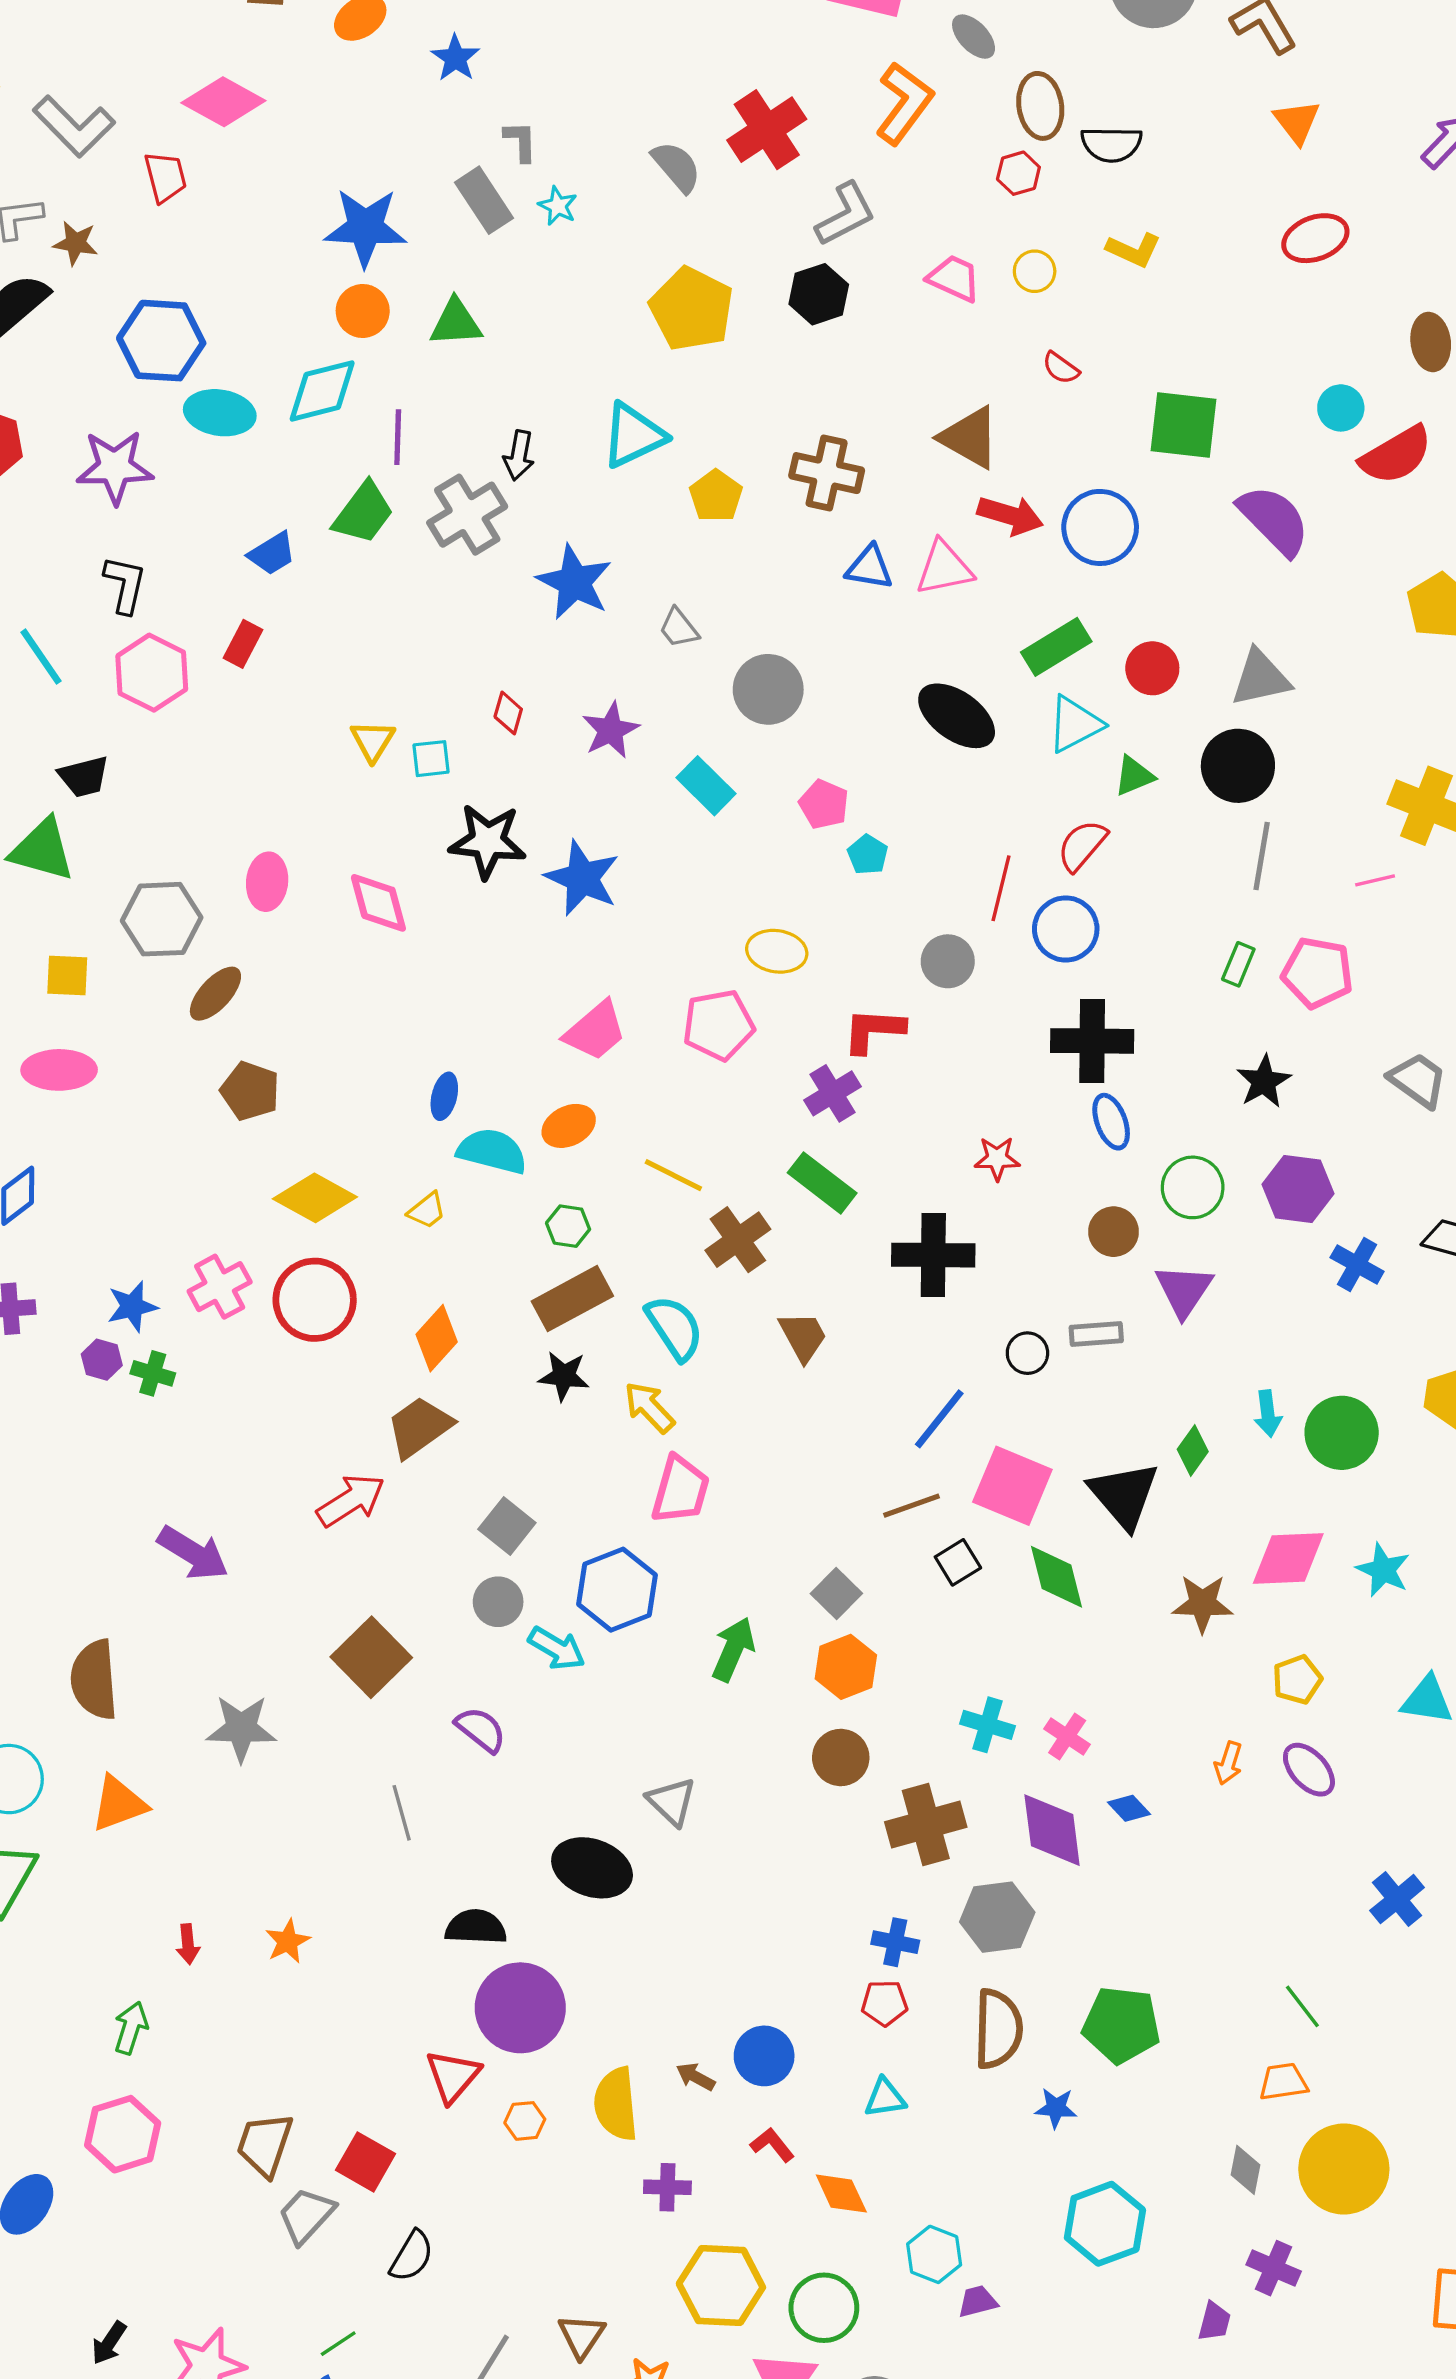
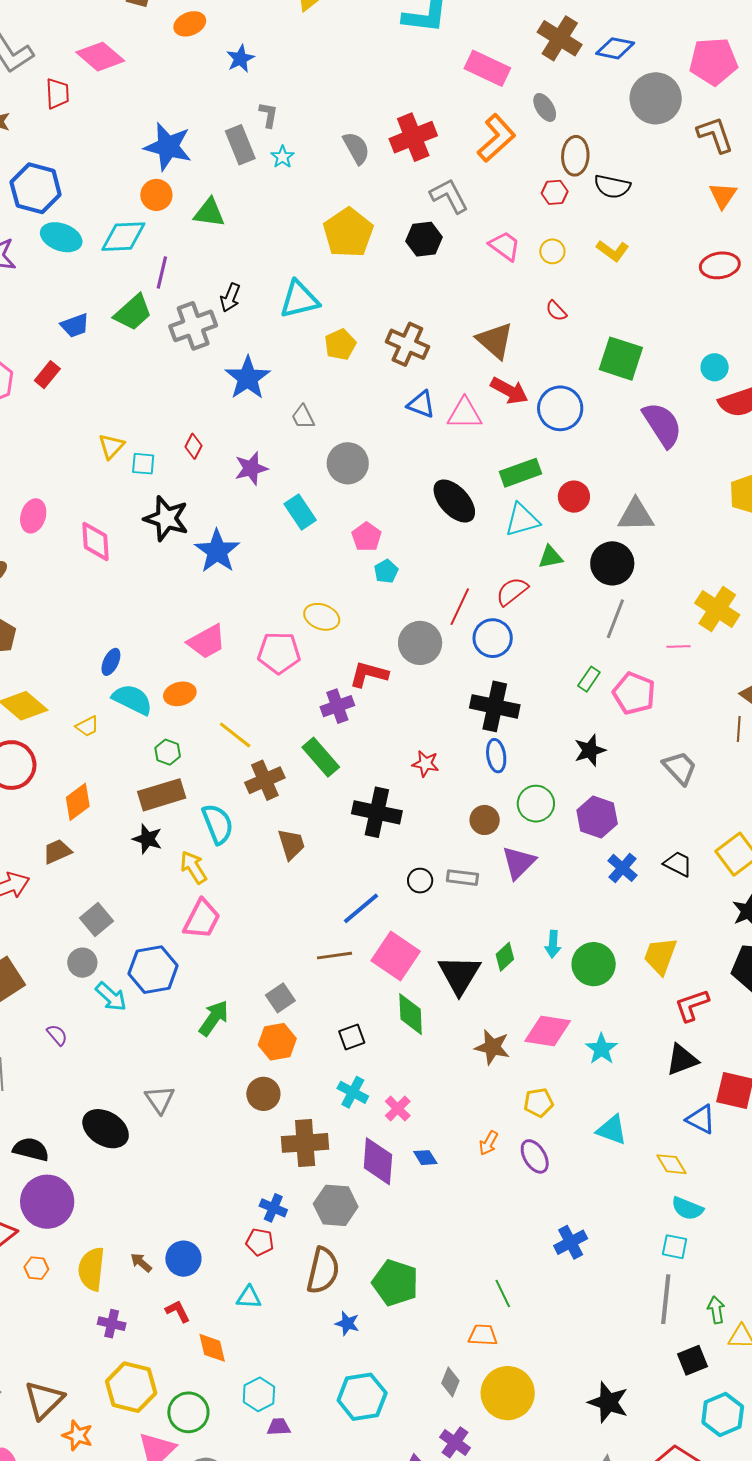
gray L-shape: (846, 214) -> (449, 196), turned -102
gray circle: (948, 961) -> (420, 643), size x1.4
brown trapezoid: (419, 1427) -> (57, 852), size x0.7
black square: (958, 1562) -> (352, 1037), moved
purple semicircle: (481, 1730) -> (57, 1035), size x0.7
brown triangle: (582, 2336) -> (44, 1400), size x1.4

